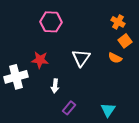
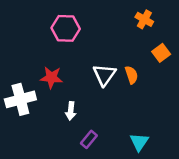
orange cross: (118, 22) -> (144, 19), moved
orange semicircle: (115, 58) -> (131, 75), moved, turned -136

